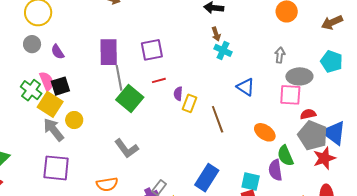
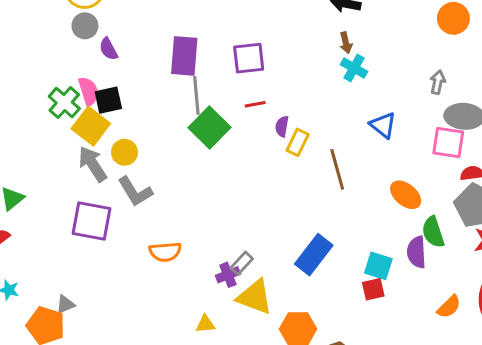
gray circle: (32, 44) -> (85, 26), moved
gray L-shape: (126, 148) -> (135, 192), moved

